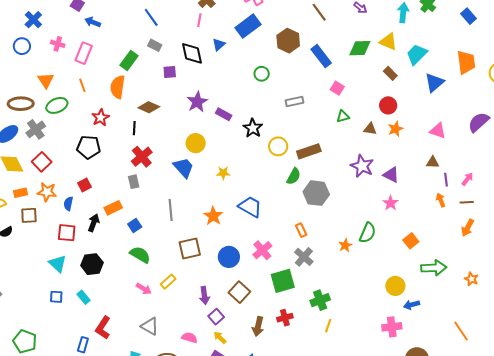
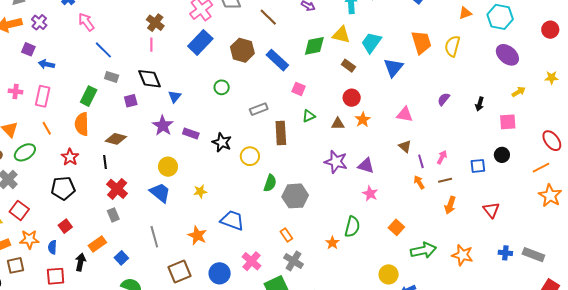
blue triangle: (219, 45) -> (175, 97), moved
purple semicircle: (479, 122) -> (444, 99), size x0.6
brown rectangle: (309, 151) -> (281, 133), moved, turned -65
brown triangle: (433, 162) -> (405, 146), turned 48
orange star: (471, 279) -> (462, 255), size x1.5

